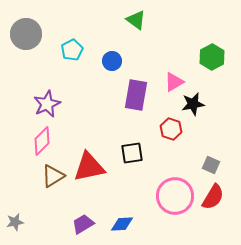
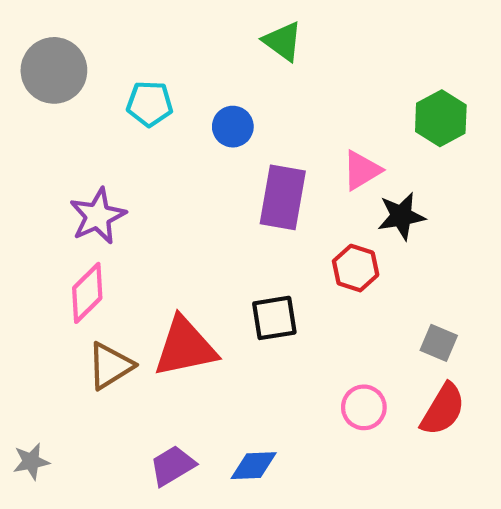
cyan pentagon: (72, 50) -> (150, 104), turned 30
pink circle: (175, 196) -> (364, 407), size x0.6

